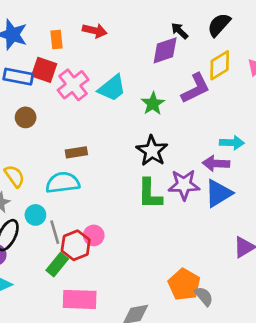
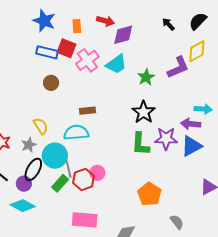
purple diamond: (165, 50) -> (123, 35), moved
cyan circle: (35, 215) -> (55, 156), size x1.6
green rectangle: (57, 265) -> (60, 183), moved
orange pentagon: (184, 285) -> (149, 194), moved

